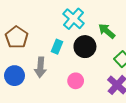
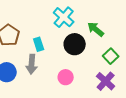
cyan rectangle: (57, 47) -> (39, 44), moved, turned -40

